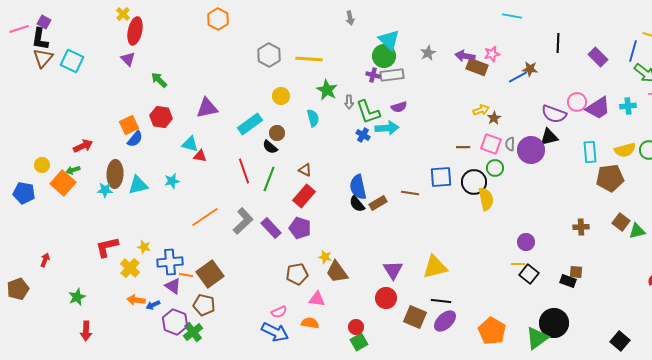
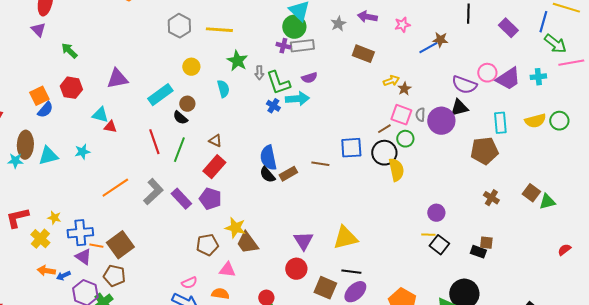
purple arrow: (465, 56) -> (367, 17), moved
brown rectangle: (477, 67) -> (363, 54), moved
brown line: (463, 147) -> (384, 129), moved, turned -32
brown pentagon: (610, 178) -> (484, 151), moved
brown cross: (581, 227) -> (491, 198), turned 35
yellow star: (325, 257) -> (235, 228), size x1.5

